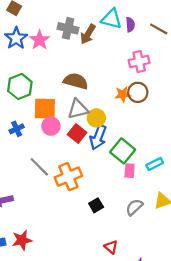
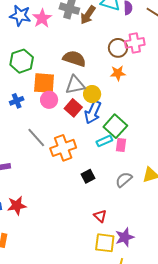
blue star: (16, 38) -> (20, 16), turned -30
brown circle: (138, 92) -> (118, 48), moved
cyan rectangle: (155, 164) -> (104, 141), moved

